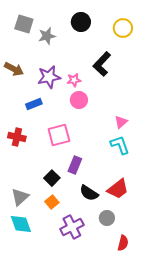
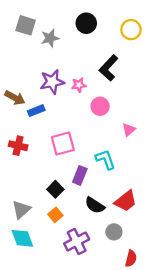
brown arrow: (14, 69) -> (15, 98), moved
pink circle: (79, 100) -> (100, 106), moved
cyan L-shape: (120, 145) -> (105, 159), moved

